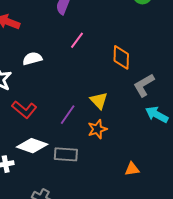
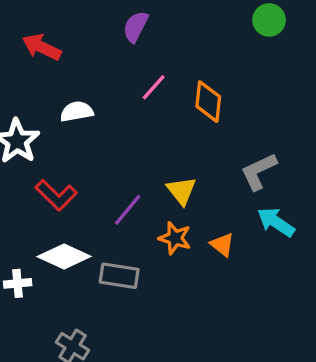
orange diamond: (121, 57) -> (208, 102), moved
orange star: (97, 129) -> (175, 238), turned 30
orange triangle: (132, 169) -> (222, 245), moved, turned 42

